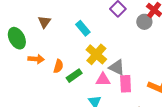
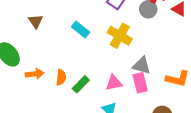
brown triangle: (44, 22) -> (36, 21), moved
yellow cross: (96, 54) -> (120, 36), moved
gray triangle: (117, 67) -> (142, 66), moved

